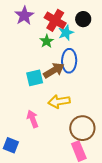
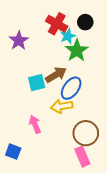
purple star: (24, 16) -> (19, 41), moved
green star: (47, 41) -> (77, 51), moved, size x1.6
blue ellipse: (69, 61) -> (71, 88), moved, turned 35

